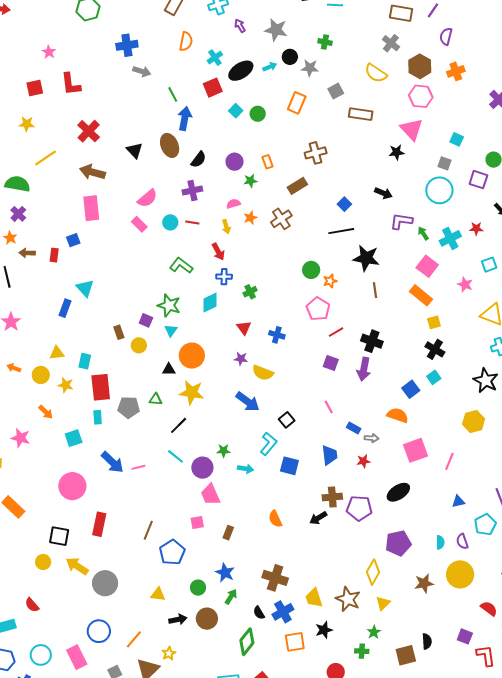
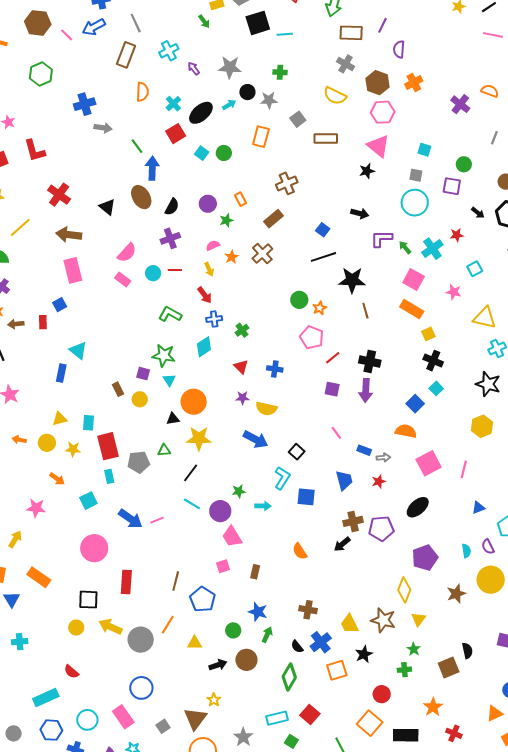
brown cross: (275, 578) -> (308, 610), size x0.7
orange line: (134, 639) -> (168, 625), moved

